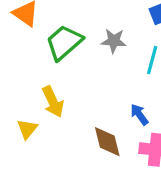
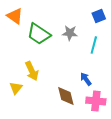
green trapezoid: (64, 42) -> (39, 34), turned -105

